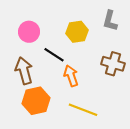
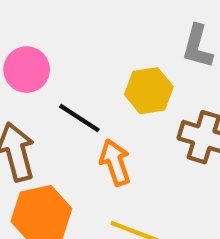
yellow hexagon: (77, 32) -> (149, 91), moved

